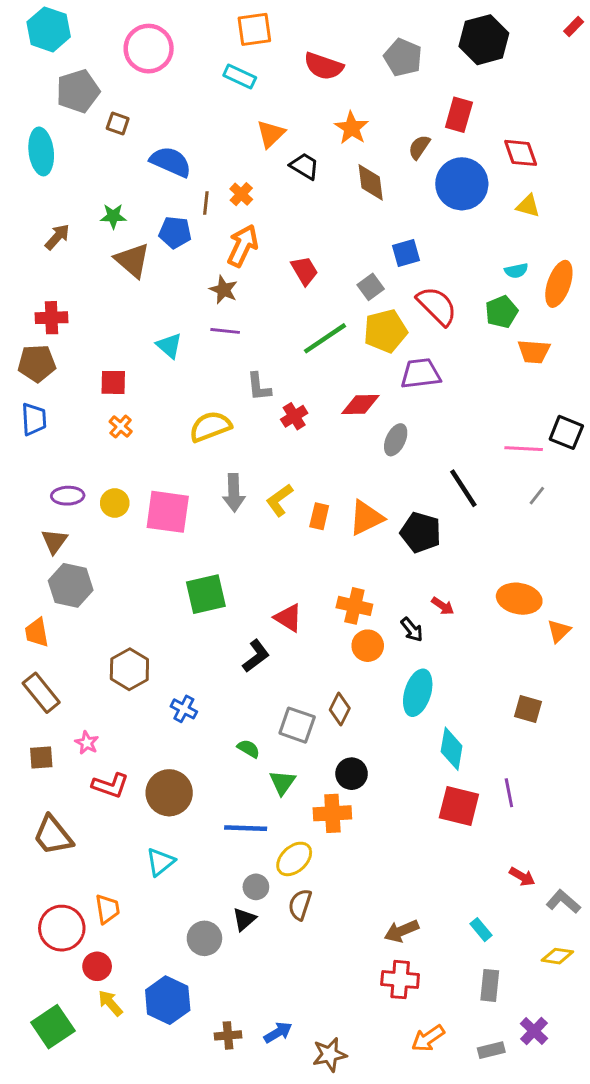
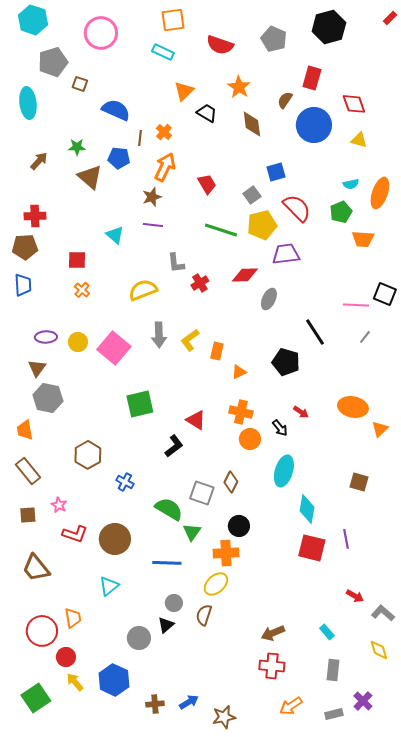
brown star: (224, 290) -> (152, 197), turned 30
green line: (325, 338) -> (221, 230), turned 52
pink square: (168, 512) -> (114, 348), turned 32
orange triangle: (366, 518) -> (239, 372), moved, size x0.6
green semicircle: (249, 749) -> (169, 509), size x1.8
yellow ellipse: (294, 859) -> (216, 584), moved
yellow diamond: (557, 956) -> (379, 650), turned 65

